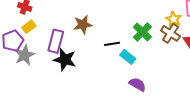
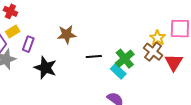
green cross: (142, 32) -> (125, 59), moved
purple rectangle: (56, 41) -> (28, 44), moved, size x0.7
cyan rectangle: (128, 57) -> (118, 71), moved

